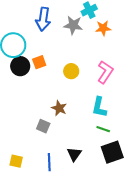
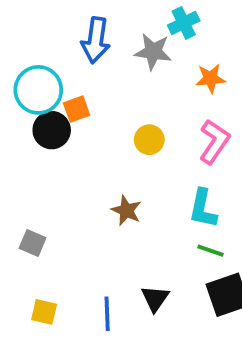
orange star: (103, 28) -> (210, 78), moved
orange square: (39, 62) -> (77, 109), moved
gray square: (43, 126) -> (33, 243), moved

